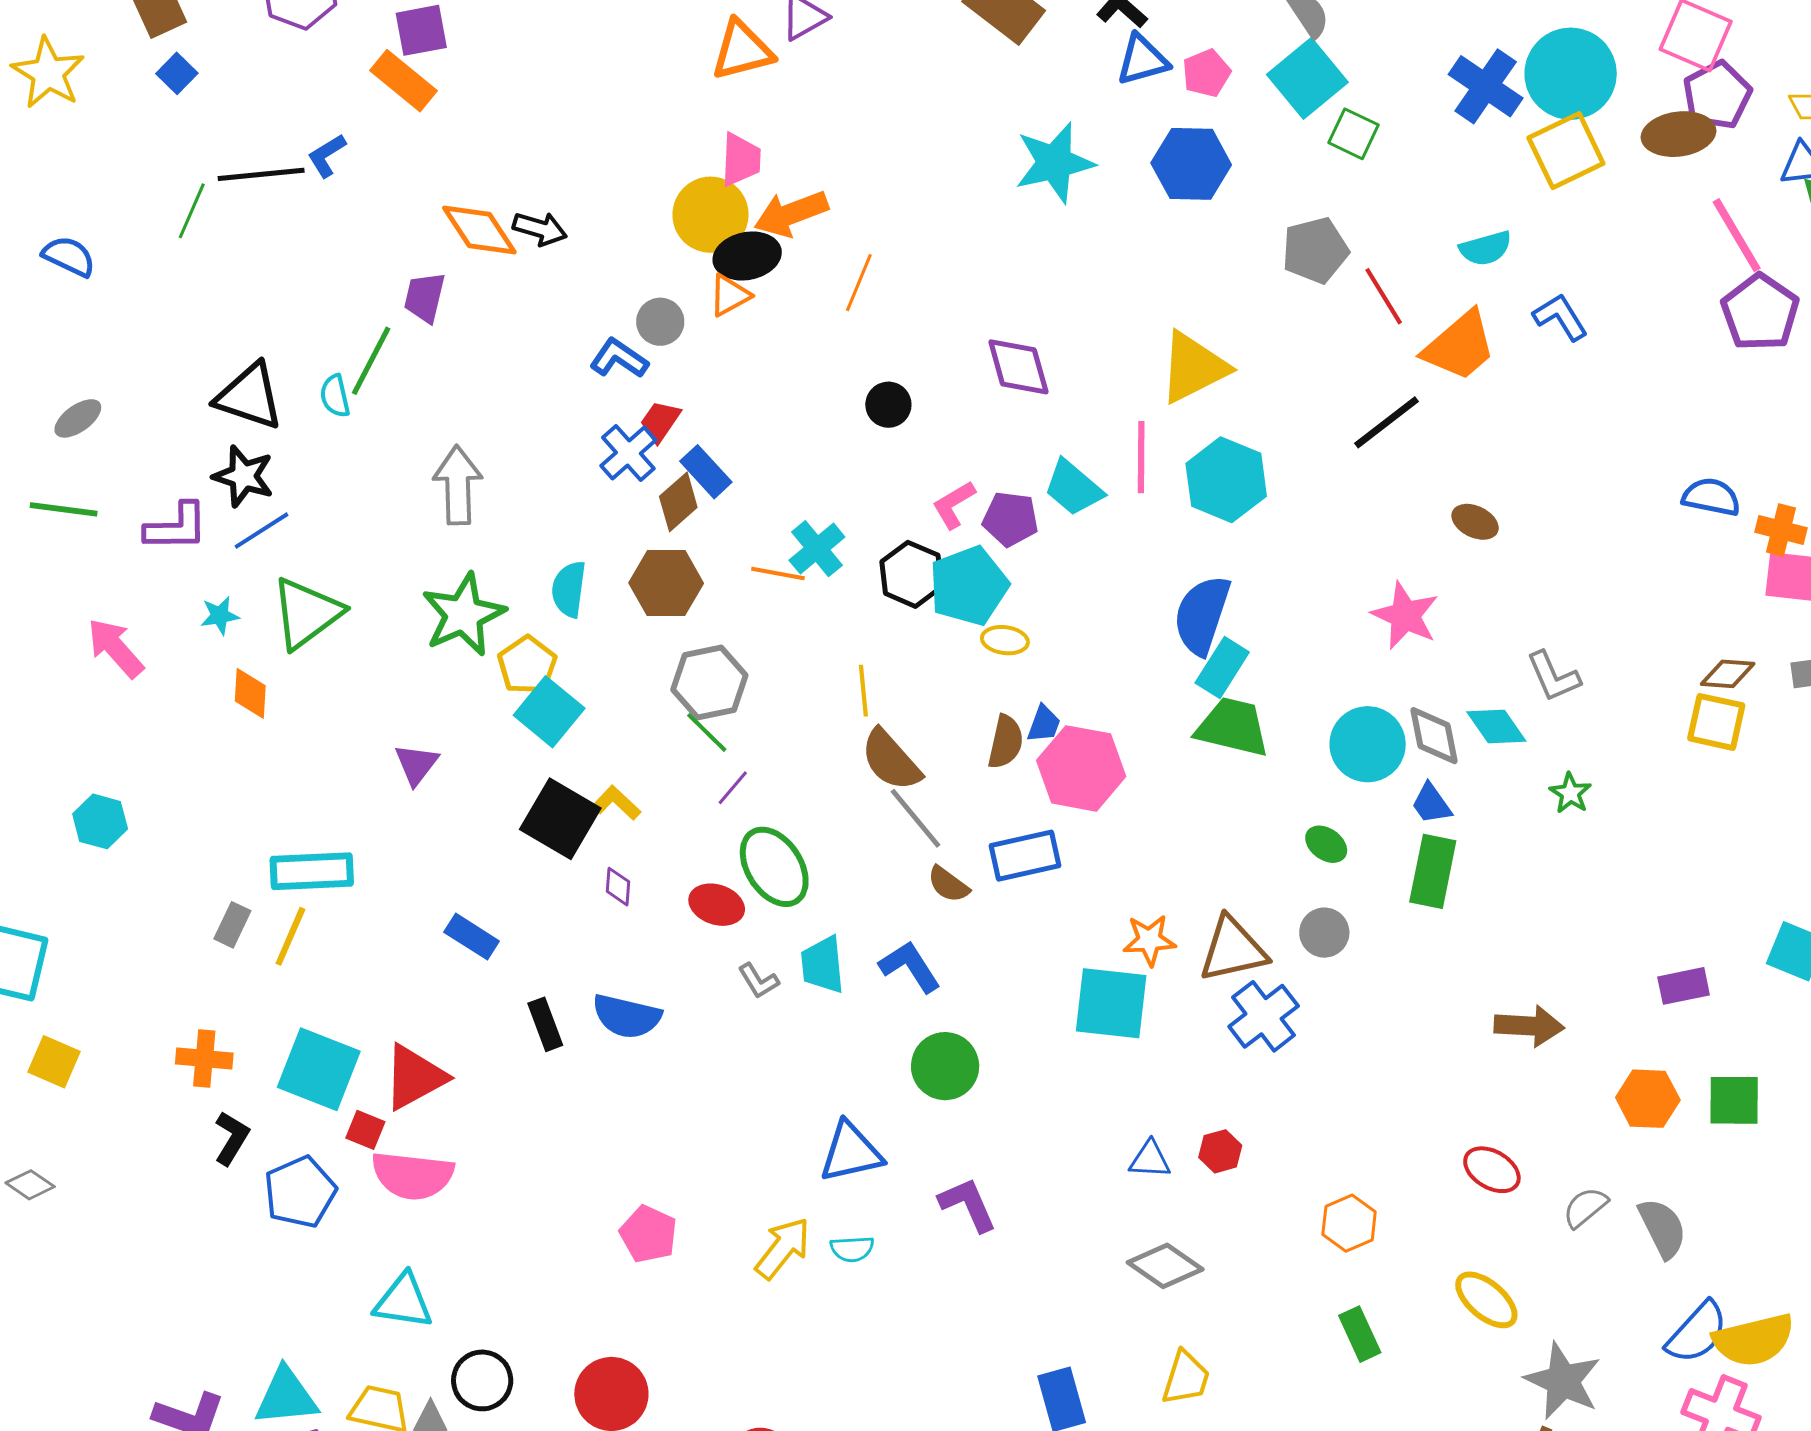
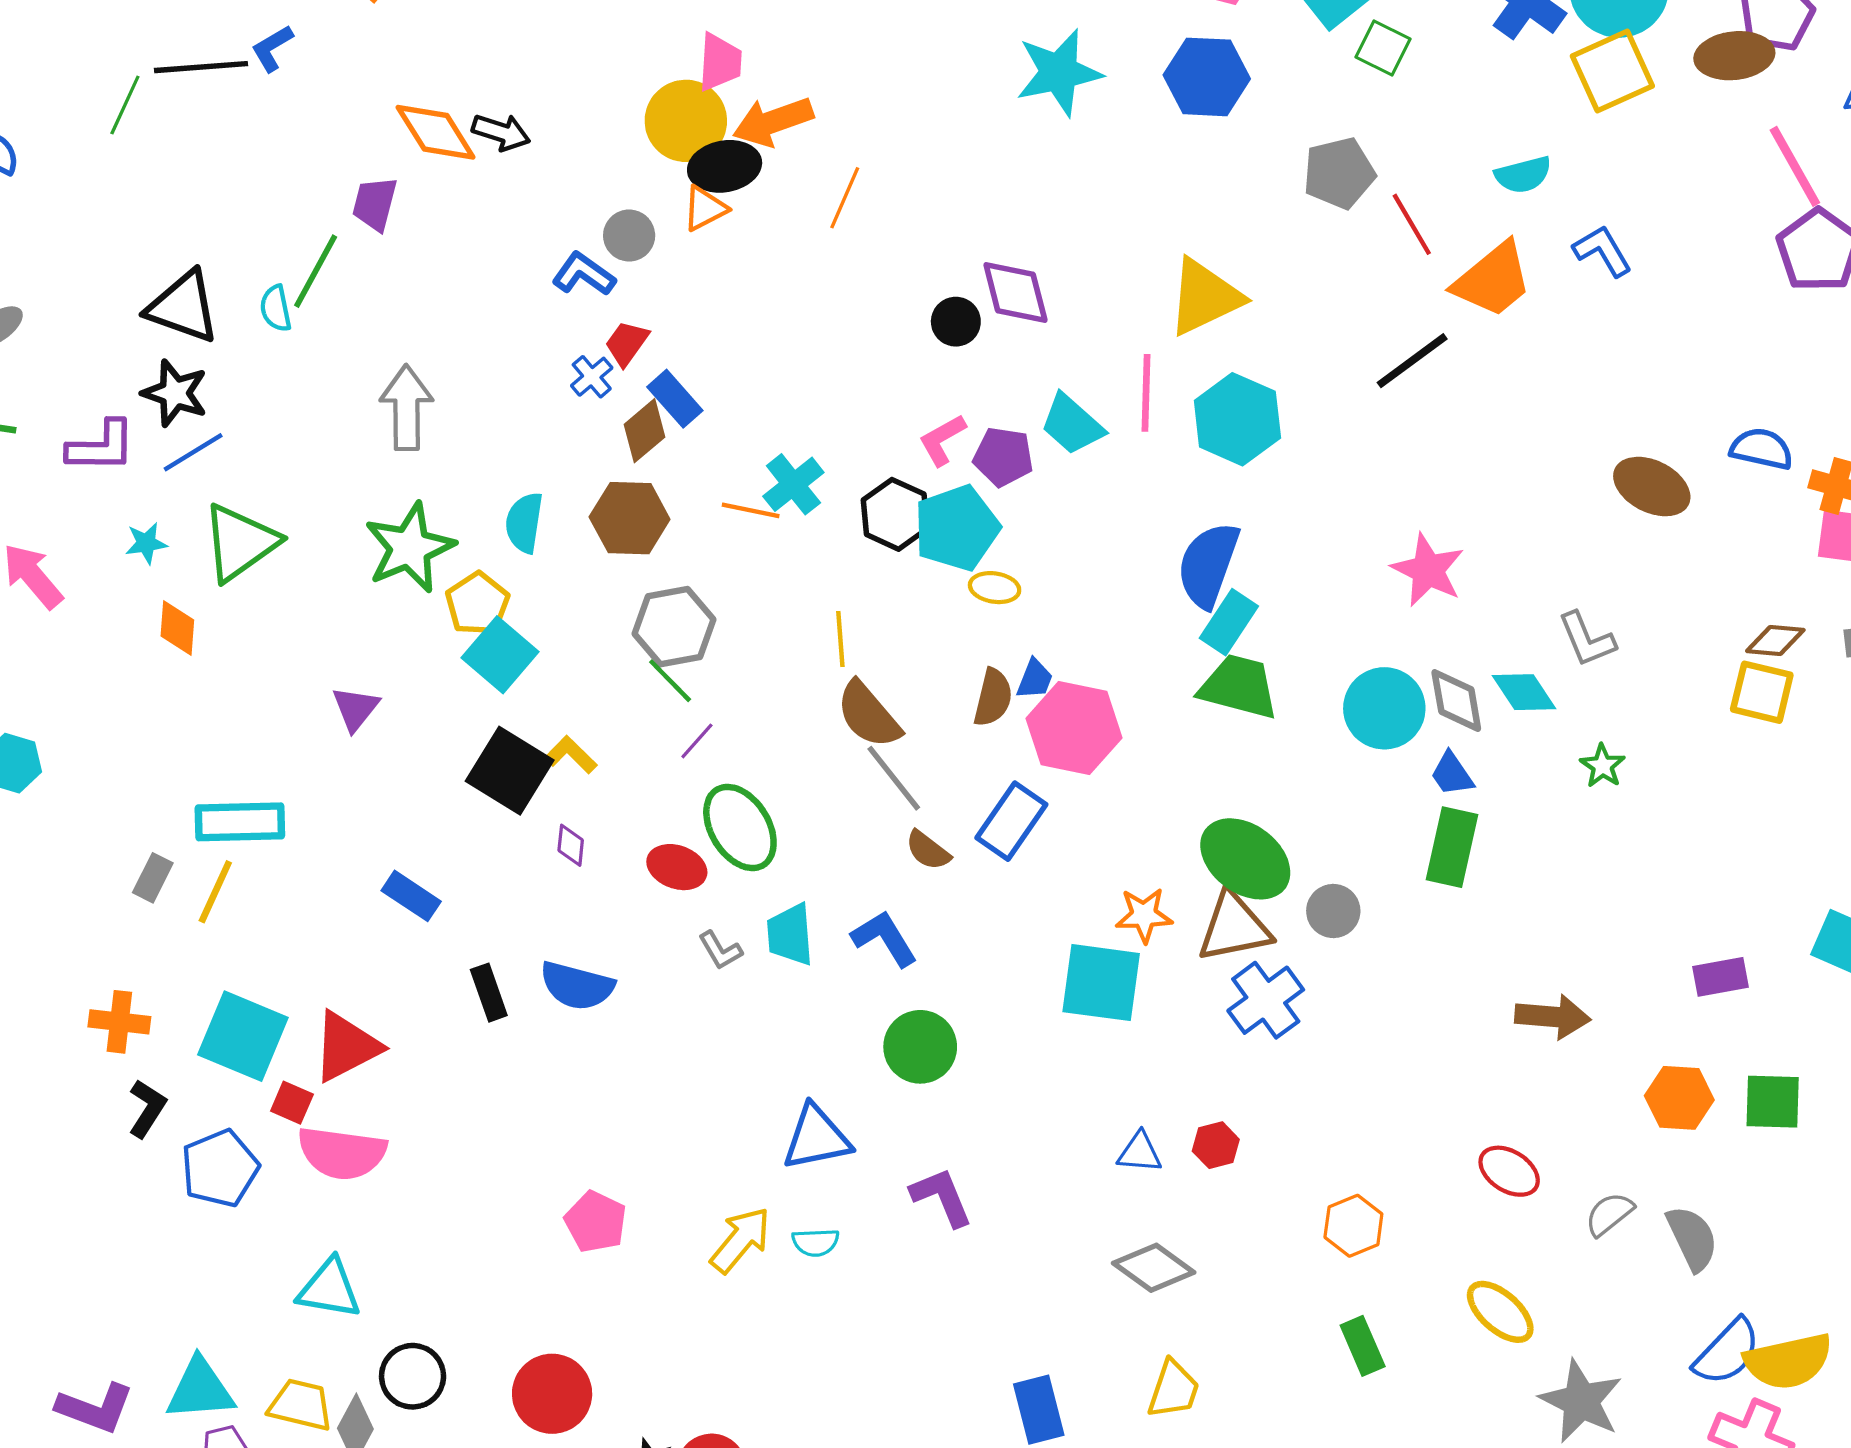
black circle: (888, 405) -> (956, 322), moved
blue cross: (628, 453) -> (592, 377), size x0.7
brown ellipse: (1475, 522) -> (1652, 487), moved, size x1.5
green ellipse: (1326, 844) -> (1245, 859), moved, size x2.0
blue rectangle: (1025, 856) -> (1011, 821), turned -44

